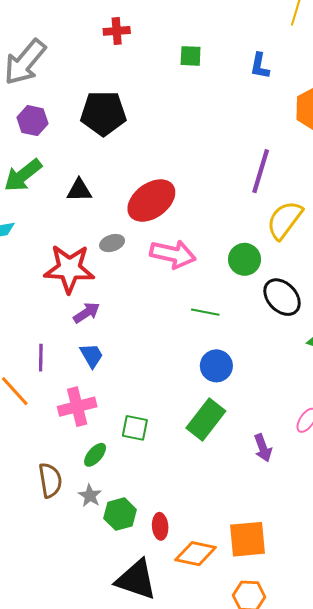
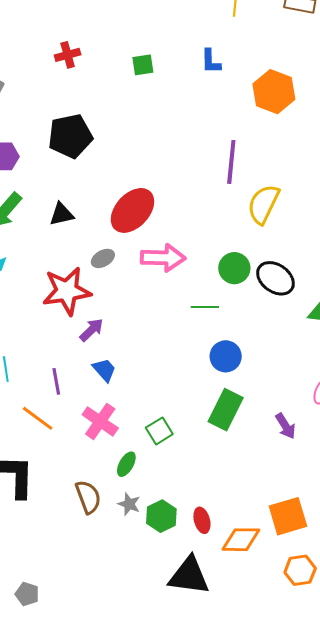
green circle: (245, 259) -> (234, 268), moved
pink cross: (77, 407) -> (100, 421), turned -30
green square: (135, 428) -> (159, 431), turned -32

